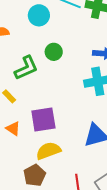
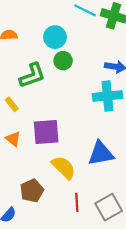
cyan circle: (39, 15) -> (55, 37), moved
yellow semicircle: (48, 151) -> (64, 167), moved, turned 60

